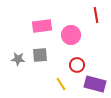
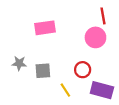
pink circle: (71, 35) -> (95, 37), moved
gray square: (40, 55) -> (43, 71), moved

